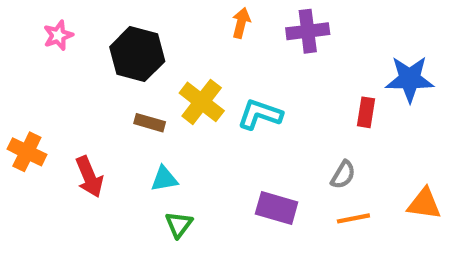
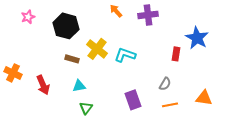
orange arrow: (241, 23) -> (116, 11), turned -56
blue star: (410, 79) -> (197, 38), turned 30
purple rectangle: (277, 208) -> (133, 100), turned 54

